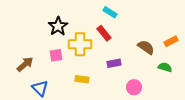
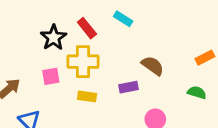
red rectangle: (104, 33) -> (87, 28), moved
brown semicircle: (146, 47) -> (153, 66), moved
yellow rectangle: (82, 79) -> (87, 96), moved

